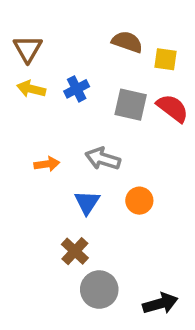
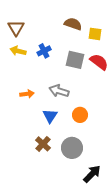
gray circle: (99, 290) -> (72, 148), moved
black arrow: (160, 303) -> (92, 174), turned -30

